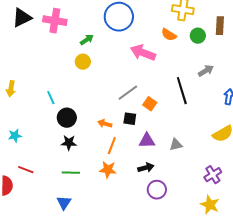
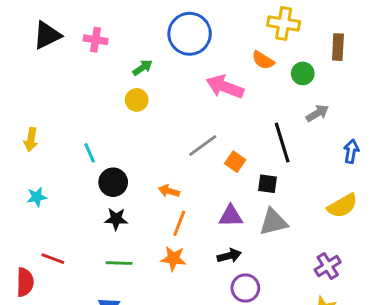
pink cross: (55, 21) -> (96, 40), size x0.7
green circle: (198, 36) -> (303, 73), moved
black square: (130, 119) -> (267, 184), moved
cyan star: (15, 136) -> (37, 197), moved
gray triangle: (176, 145) -> (273, 222), size x1.5

